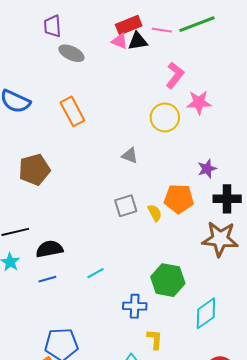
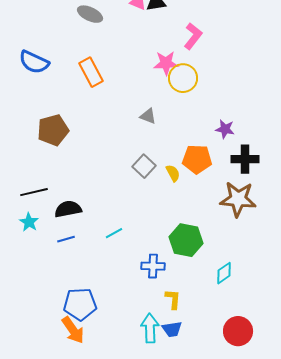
pink star: (199, 102) -> (166, 63), moved
purple star: (207, 169) -> (225, 129), turned 30
gray square: (126, 206) -> (144, 166), turned -30
cyan diamond: (206, 313) -> (224, 273), size x0.7

